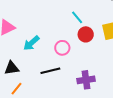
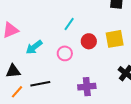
cyan line: (77, 17) -> (69, 24), moved, turned 72
black line: (50, 71) -> (40, 84), moved

